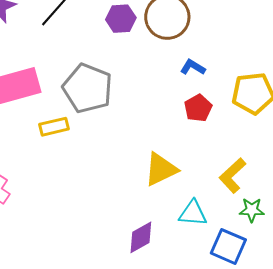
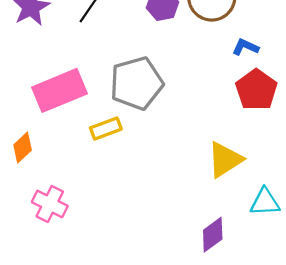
gray pentagon: (88, 88) -> (136, 83), turned -30
red pentagon: (198, 108) -> (256, 90), size x1.4

